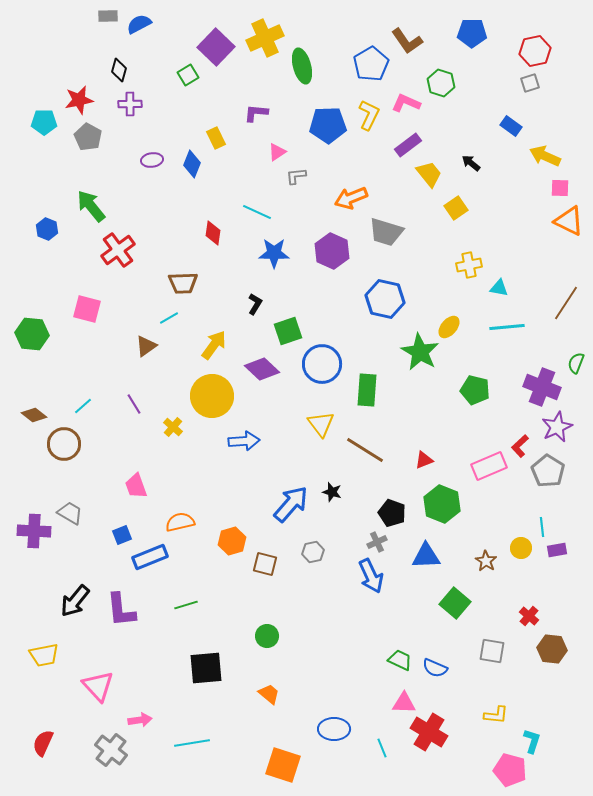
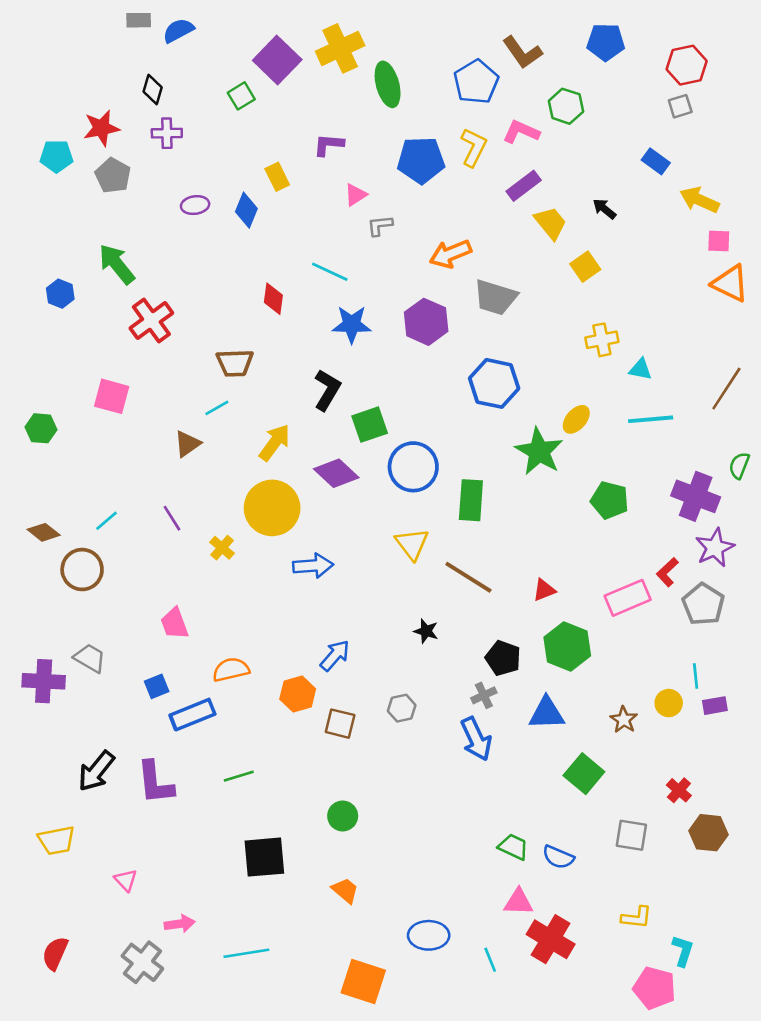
black L-shape: (255, 304) -> (327, 390), size x1.5
green hexagon: (32, 334) -> (41, 428), size x0.7
blue arrow: (291, 504) -> (335, 656), moved, size x0.7
pink triangle: (98, 686) -> (126, 880), size x0.6

